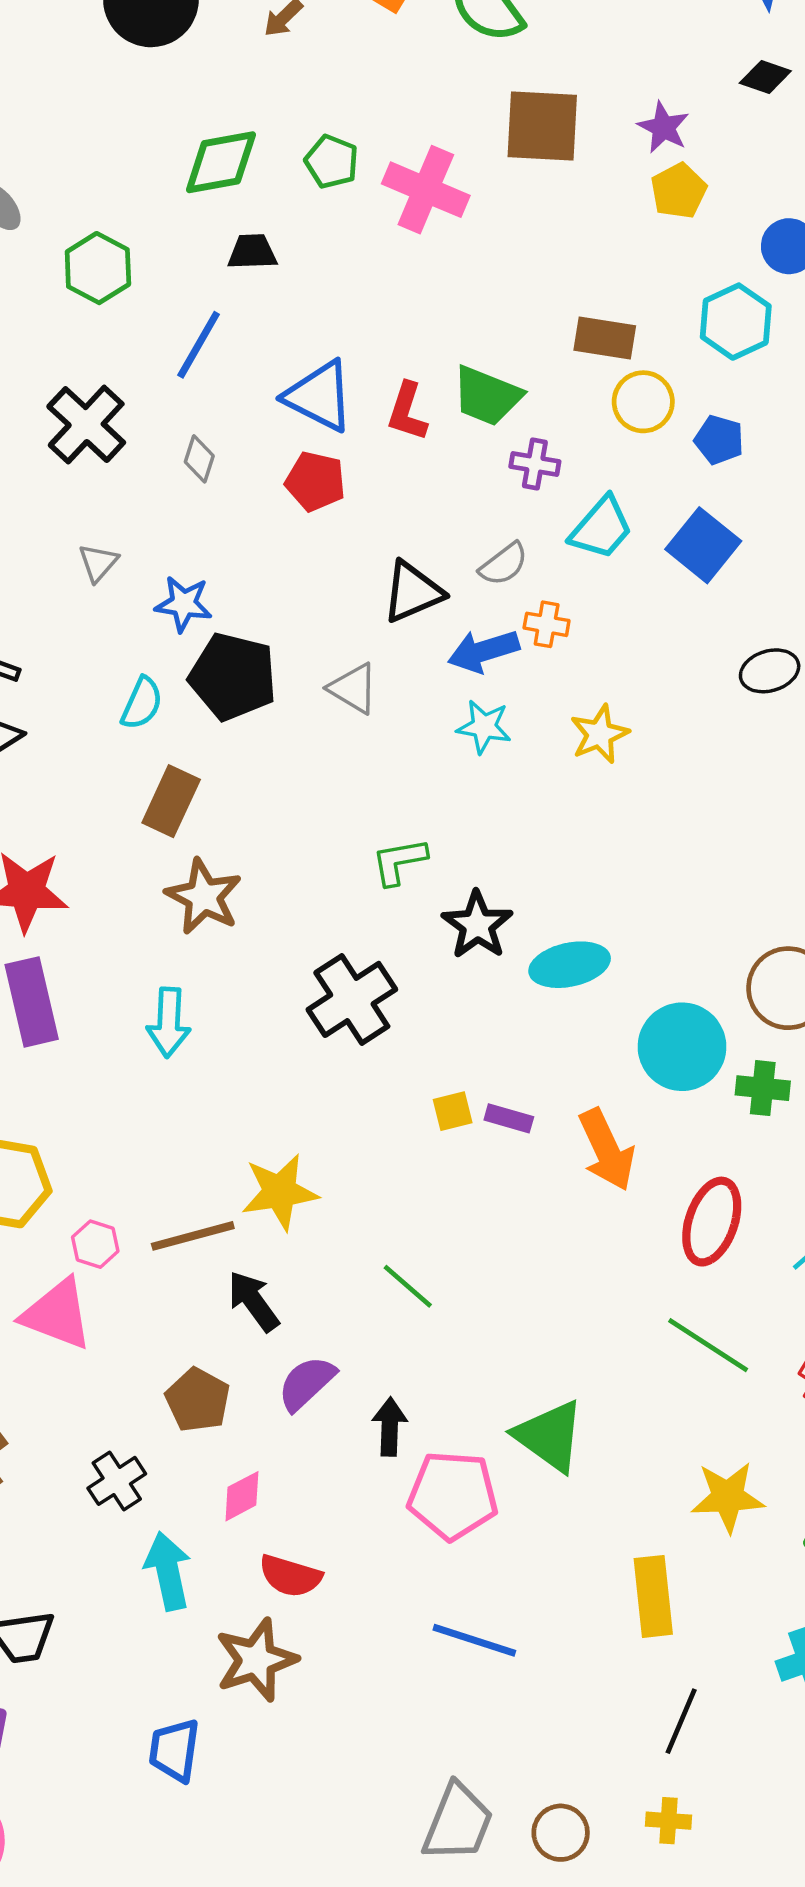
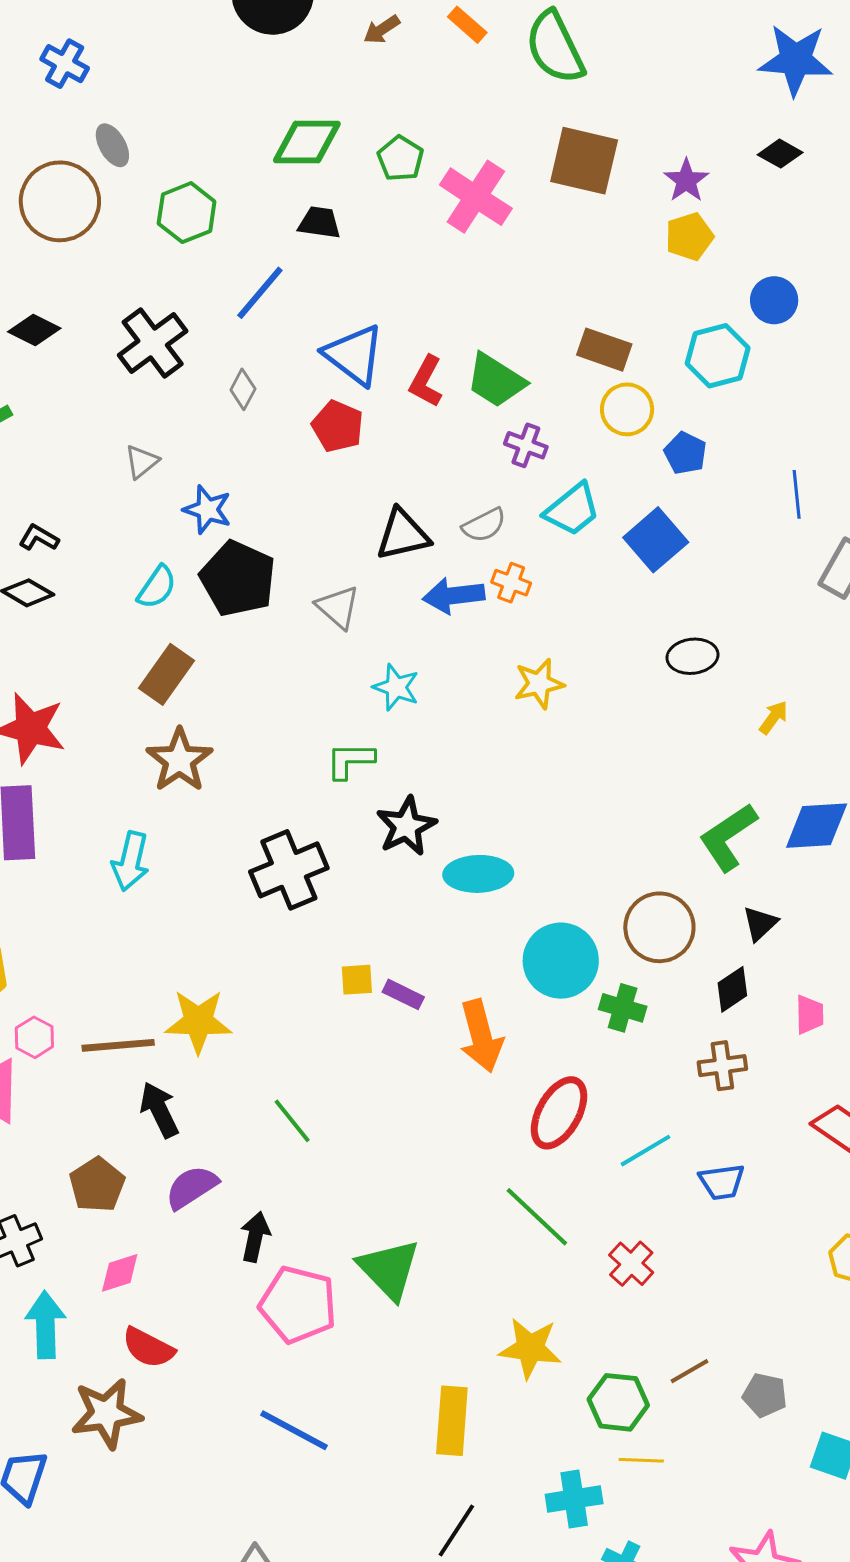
cyan star: (484, 727) -> (396, 687), moved

